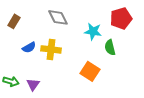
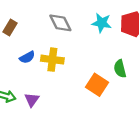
cyan star: (93, 31) -> (102, 23), moved
green semicircle: (110, 47) -> (120, 69), moved

